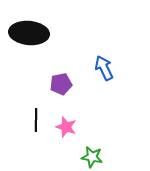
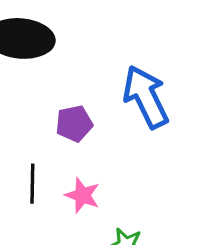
blue arrow: (104, 68) -> (146, 97), size x1.5

